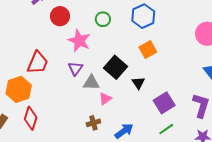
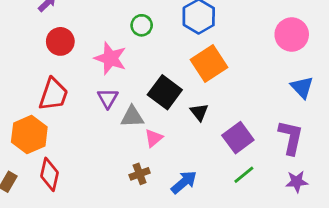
red circle: (60, 16) -> (60, 41), moved
orange square: (148, 50) -> (209, 64), size x1.4

